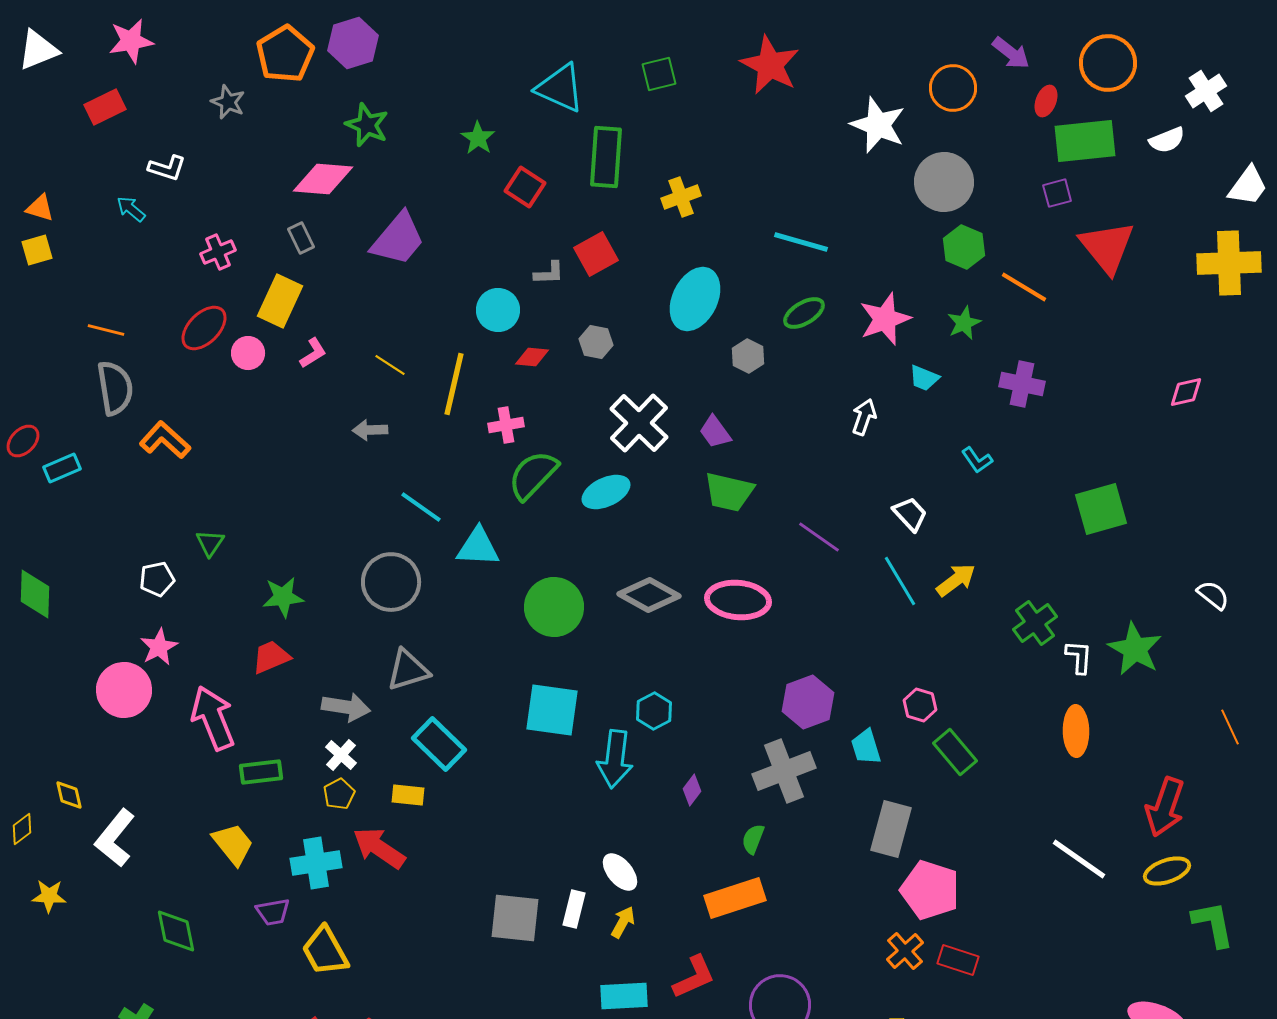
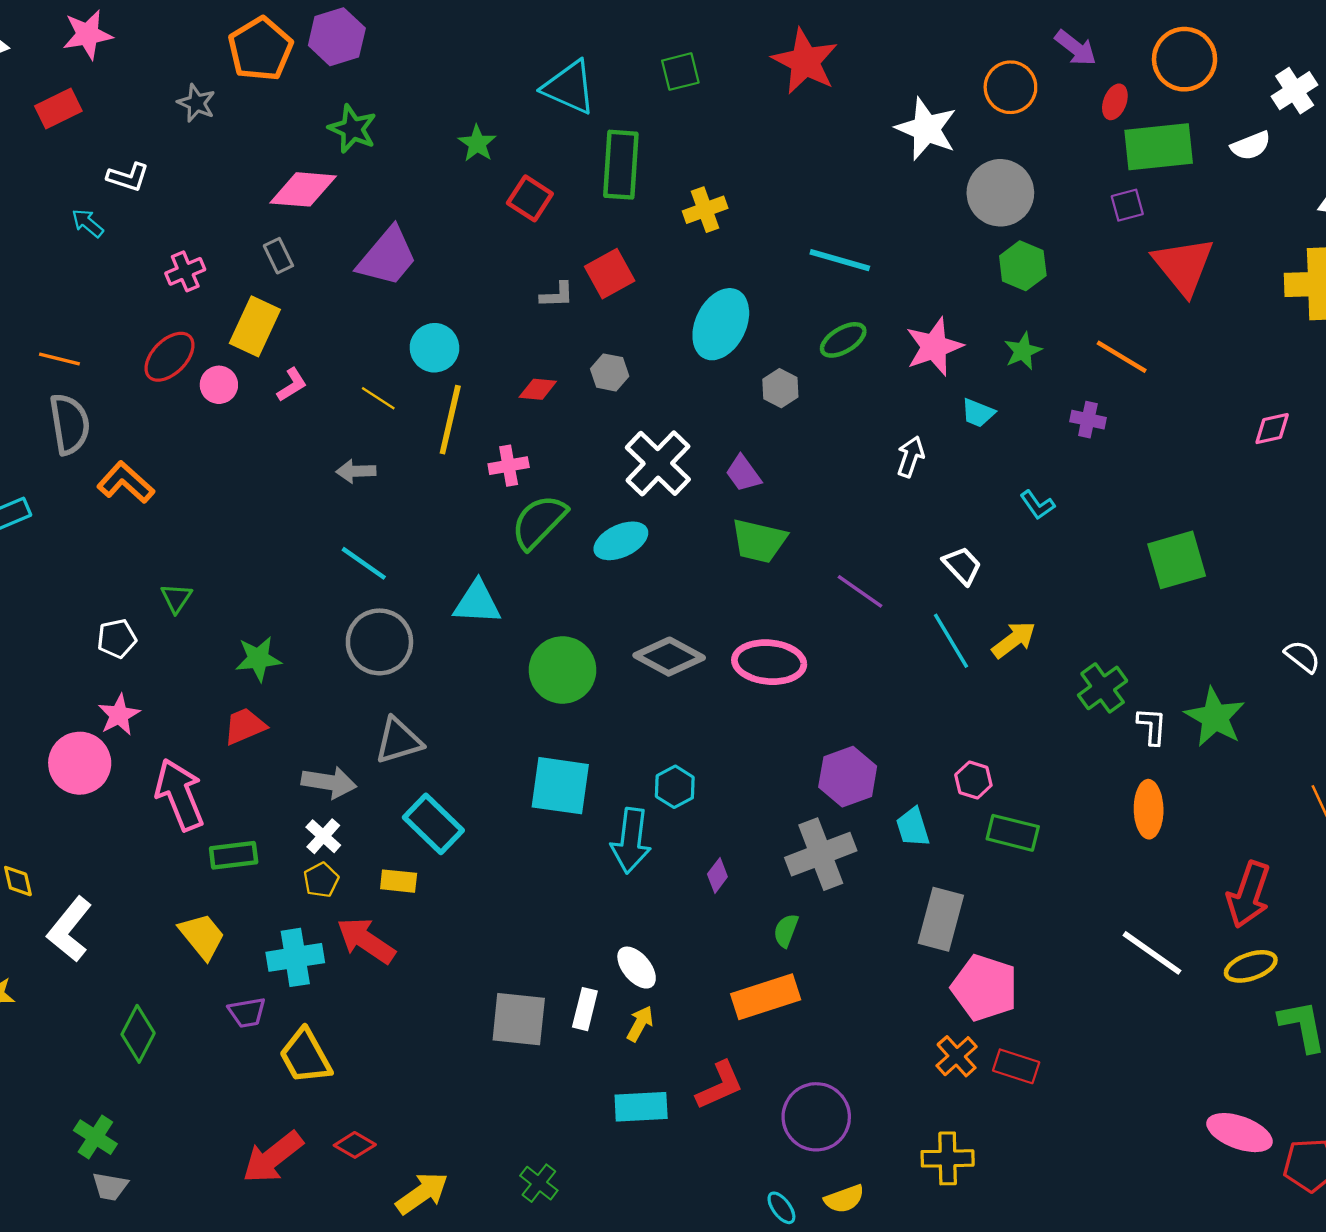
orange line: (1024, 287) -> (1122, 357), moved
cyan circle: (498, 310) -> (434, 348), moved
purple cross: (1022, 384) -> (1088, 420), size x0.7
cyan line: (421, 507) -> (364, 563), moved
green rectangle: (955, 752) -> (1013, 833), turned -36
green diamond: (176, 931) -> (138, 1034), turned 39

